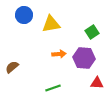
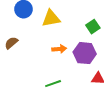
brown semicircle: (12, 67) -> (11, 43), moved

